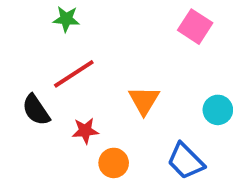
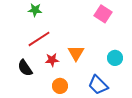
black semicircle: (36, 110) -> (25, 68), moved
red star: (85, 131) -> (52, 60), moved

